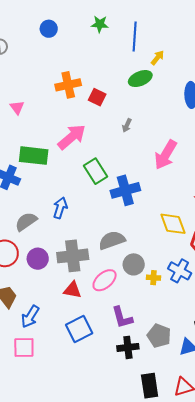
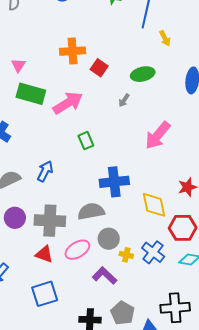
yellow arrow: (157, 58) -> (165, 38), turned 105
green ellipse: (140, 79) -> (143, 74), moved
green rectangle: (34, 156) -> (31, 94), moved
green rectangle: (95, 171) -> (86, 141), size x0.7
blue cross: (125, 190) -> (114, 182), moved
purple L-shape: (122, 317) -> (105, 276), moved, turned 140

